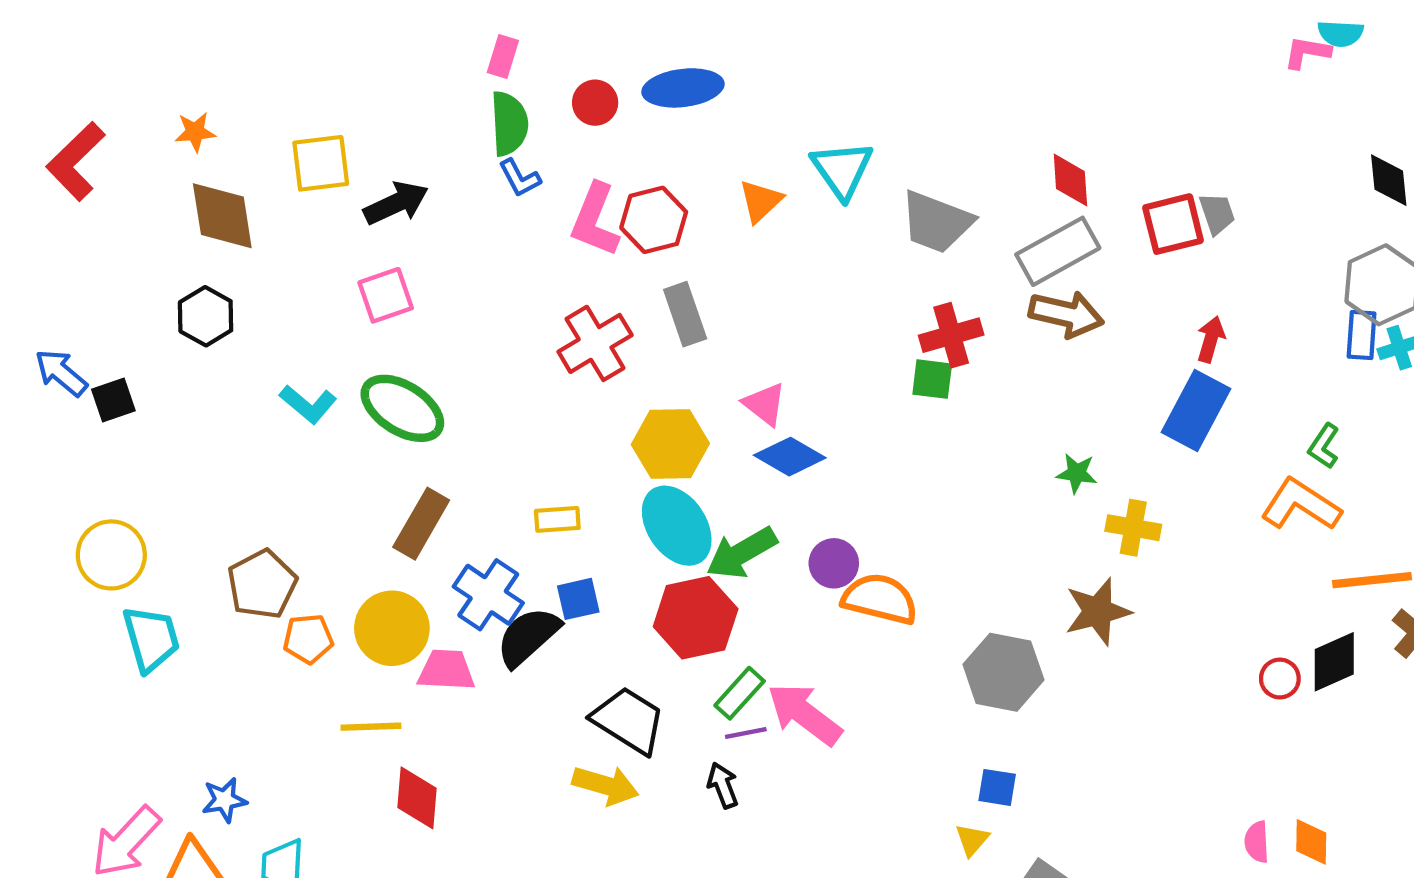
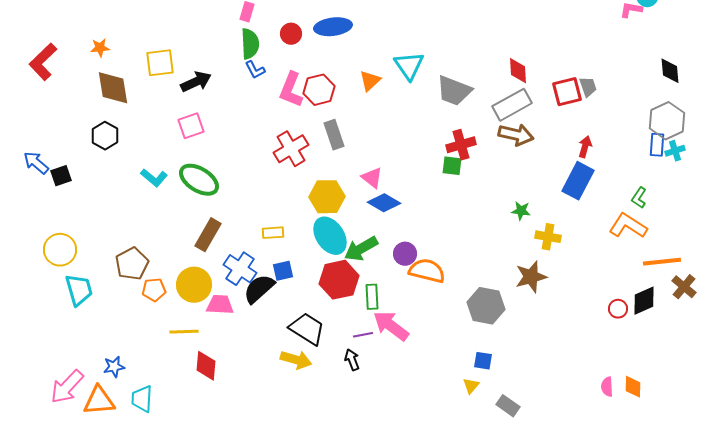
green rectangle: (740, 693) -> (372, 297), moved, turned -45

